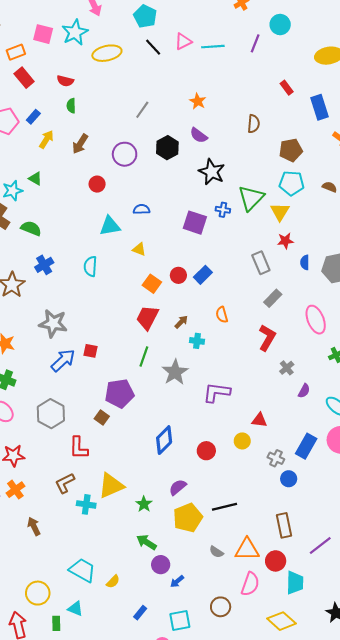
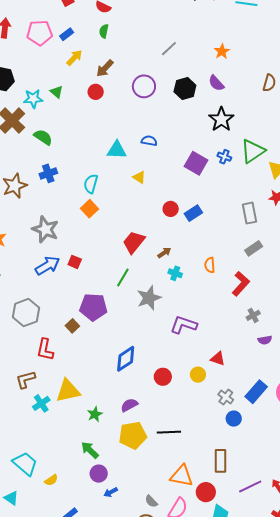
red circle: (97, 184) -> (96, 92), moved
orange square: (152, 284) -> (89, 209), moved
orange semicircle: (222, 315) -> (210, 265), moved
purple semicircle: (304, 391) -> (265, 340), turned 40
cyan cross: (86, 504) -> (41, 403), turned 36
gray semicircle: (216, 552) -> (151, 501), moved

